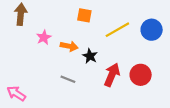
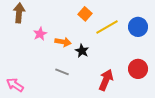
orange square: (84, 15) -> (85, 14), moved, turned 32
red arrow: (112, 75) -> (106, 80), moved
red circle: (141, 75) -> (138, 69), moved

